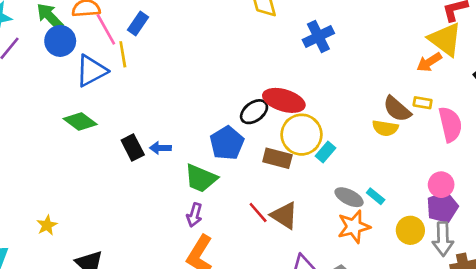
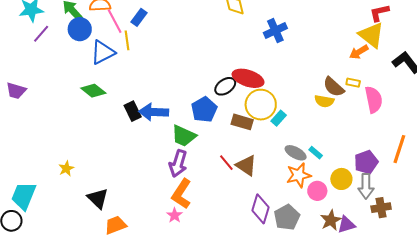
blue arrow: (160, 148) -> (154, 112), size x1.8
pink circle: (441, 185) -> (317, 191), moved
purple arrow: (194, 215) -> (178, 163), size x1.5

